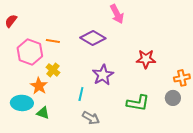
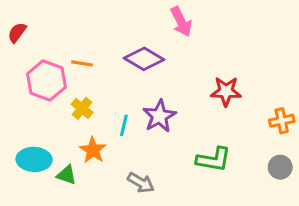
orange star: (39, 86) -> (93, 150), moved
cyan line: (81, 94) -> (124, 125), moved
gray circle: (173, 98) -> (280, 167), moved

